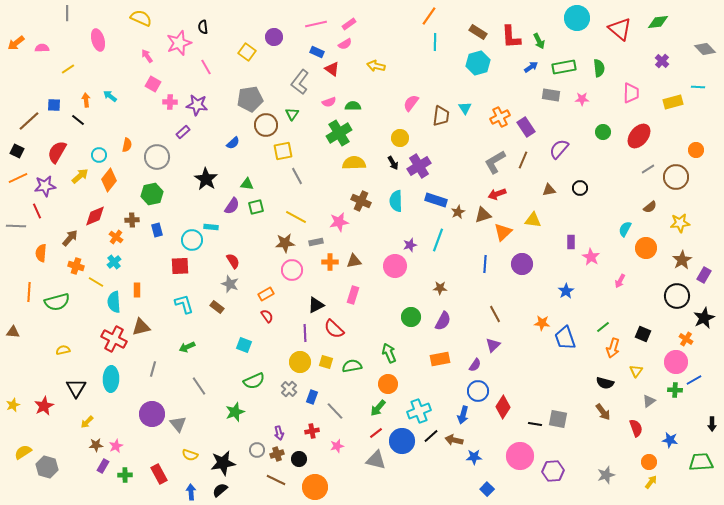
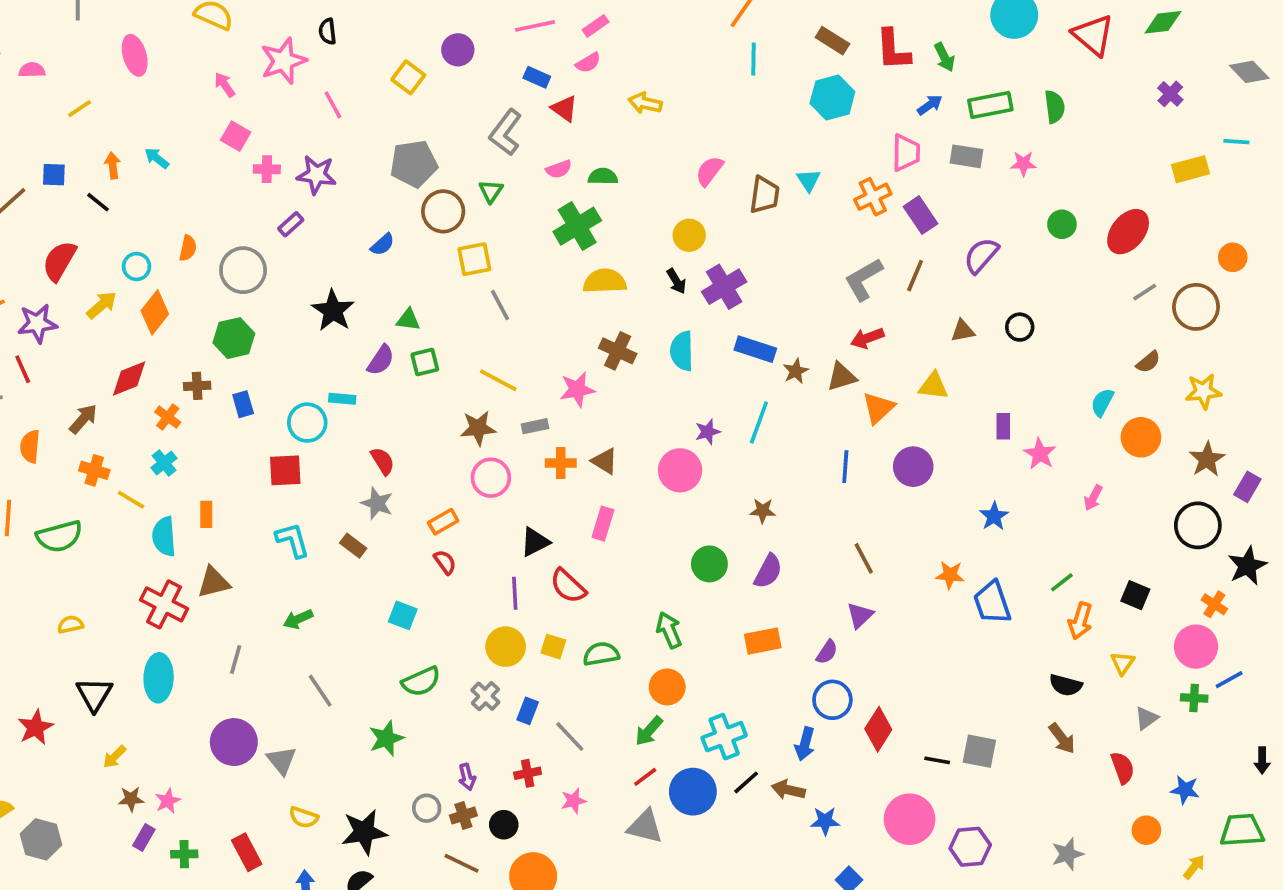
pink trapezoid: (631, 93) -> (906, 153), moved
brown triangle: (354, 261) -> (605, 461), turned 42
yellow arrow: (651, 482) -> (1194, 867), moved

